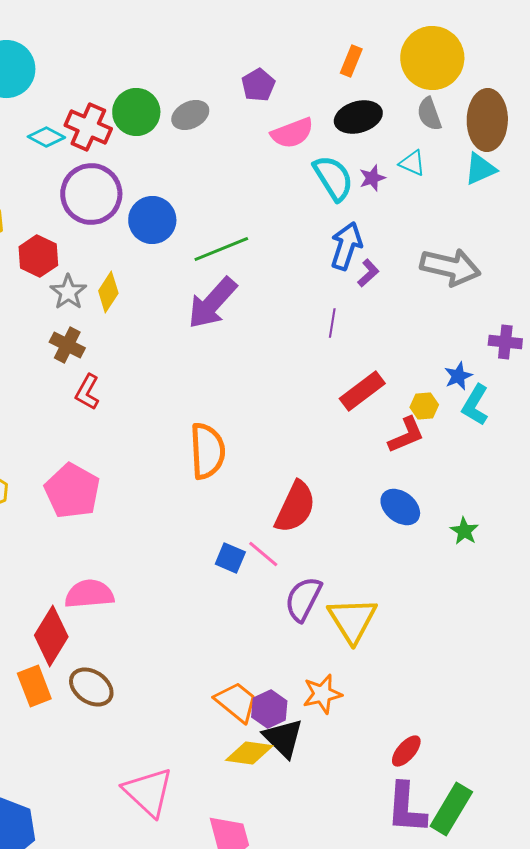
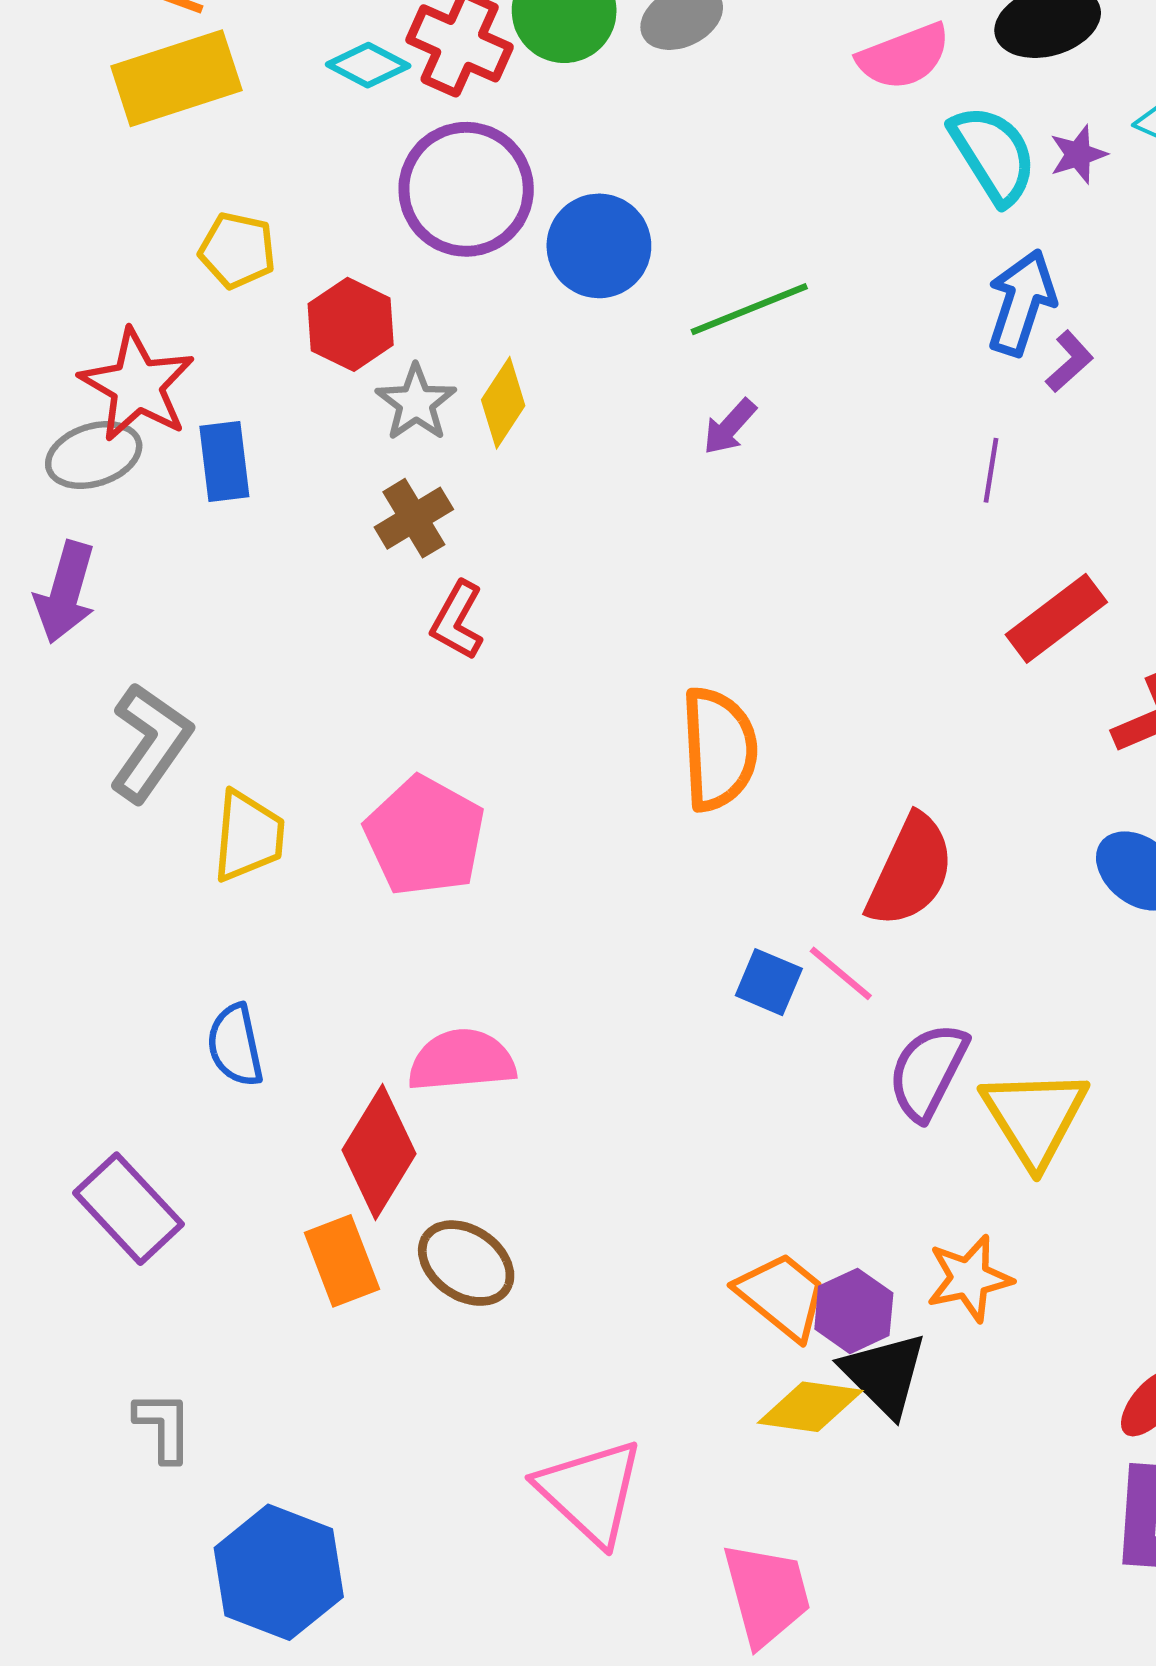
purple arrow: (212, 303) -> (730, 427), size x0.5
brown cross: (67, 345) -> (414, 518), turned 32

